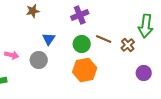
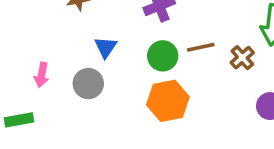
brown line: (104, 39) -> (201, 47), turned -35
pink arrow: (12, 55) -> (42, 75), turned 88

